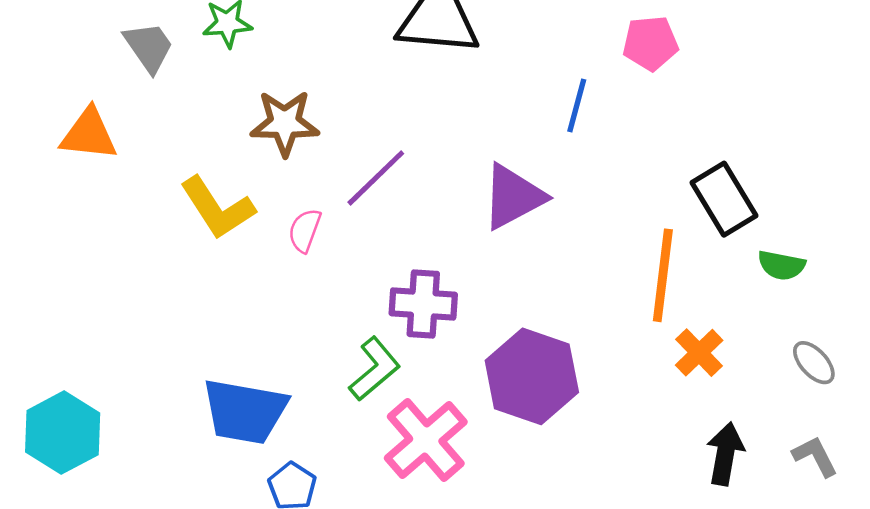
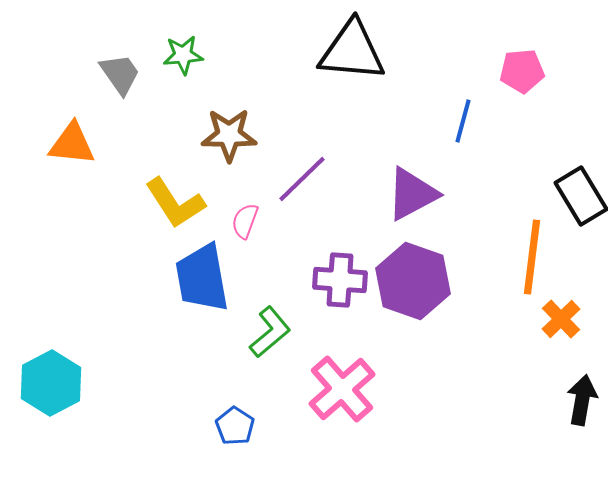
green L-shape: (375, 369) -> (270, 332), moved
purple hexagon: (532, 376) -> (413, 281), moved
blue trapezoid: (245, 411) -> (202, 278), moved, turned 70

